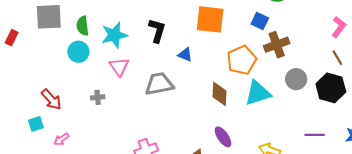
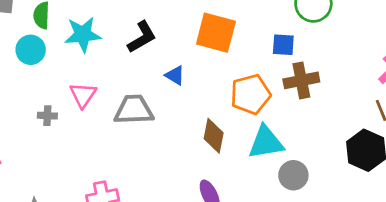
blue square: (260, 21) -> (283, 45), turned -30
black L-shape: (157, 31) -> (142, 37), turned 35
pink triangle: (119, 67) -> (83, 95), moved
gray circle: (296, 79) -> (293, 175), moved

